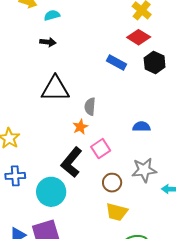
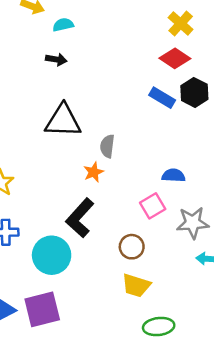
blue rectangle: (116, 63) -> (162, 98), moved
pink square: (101, 149) -> (153, 206), moved
gray star: (144, 170) -> (193, 223), moved

